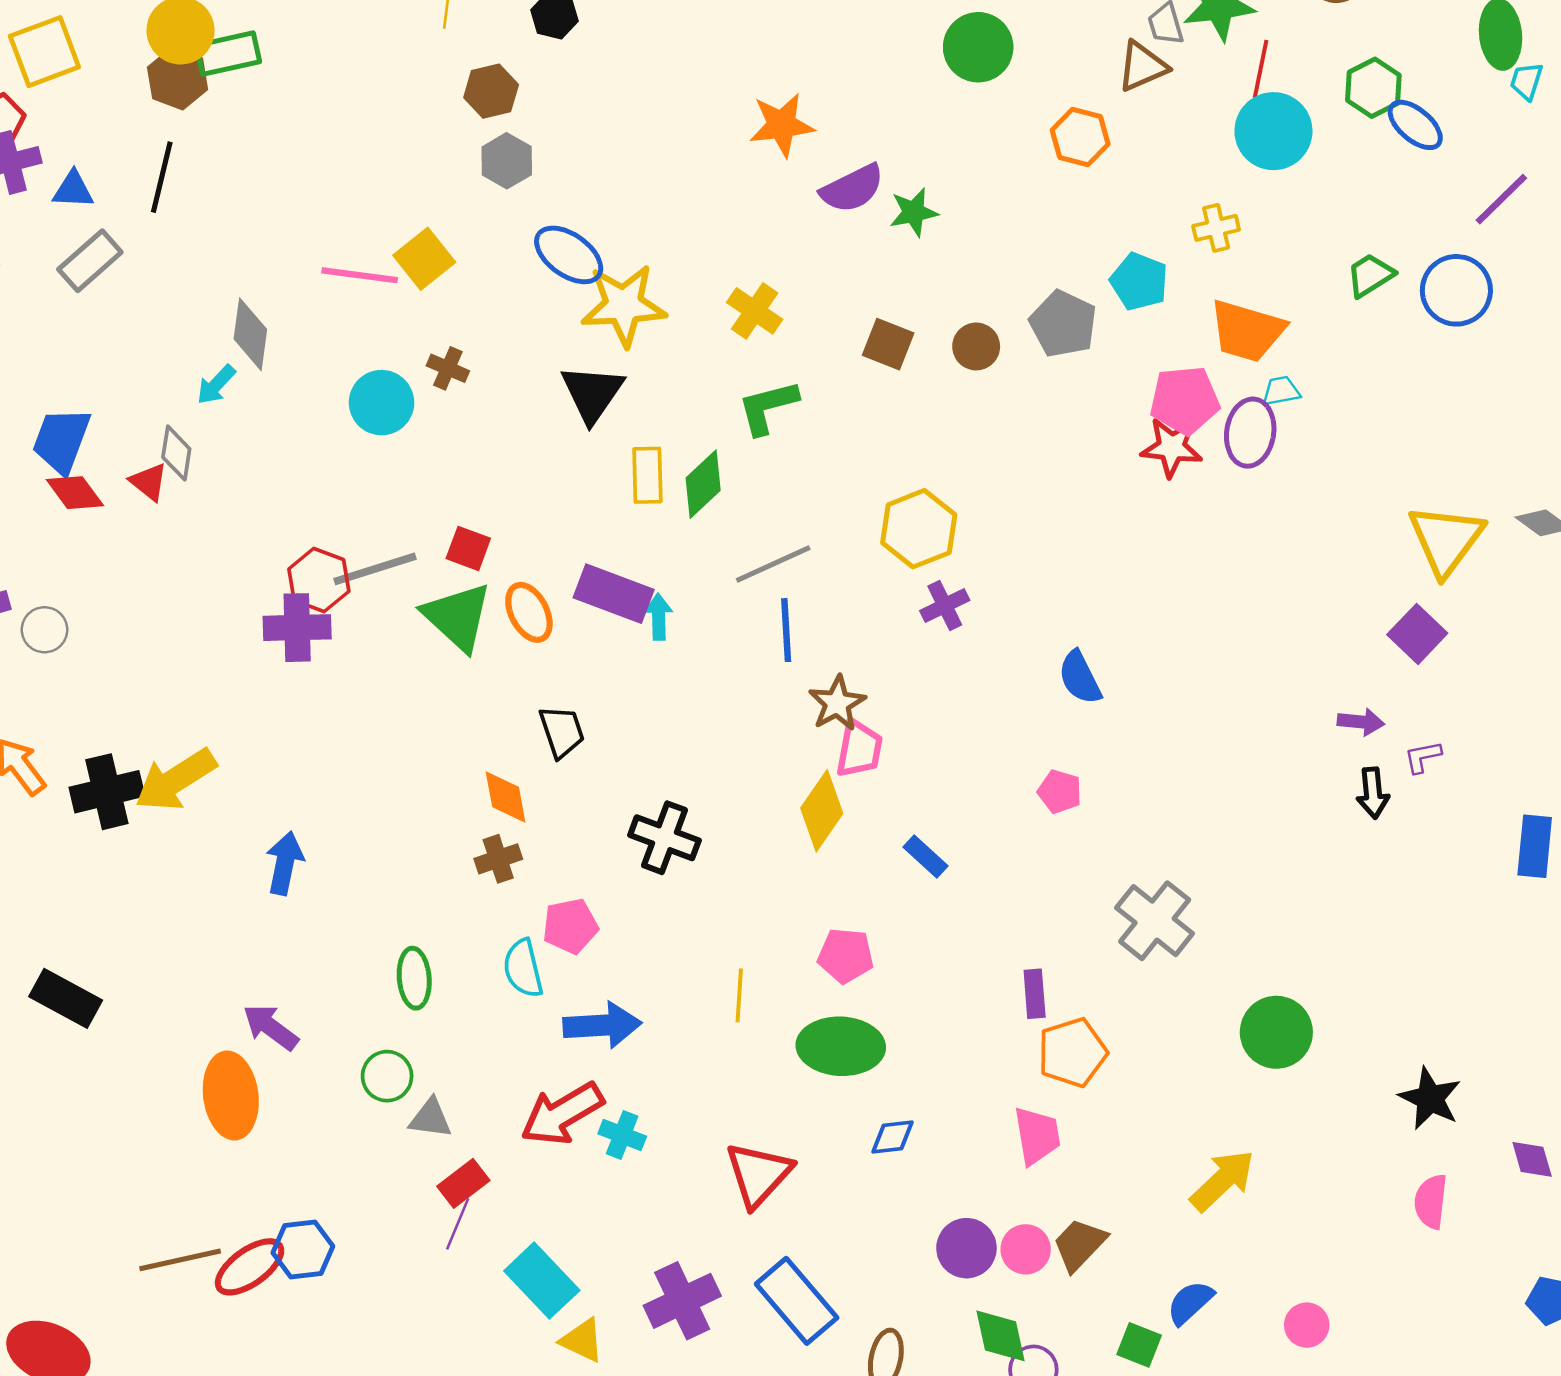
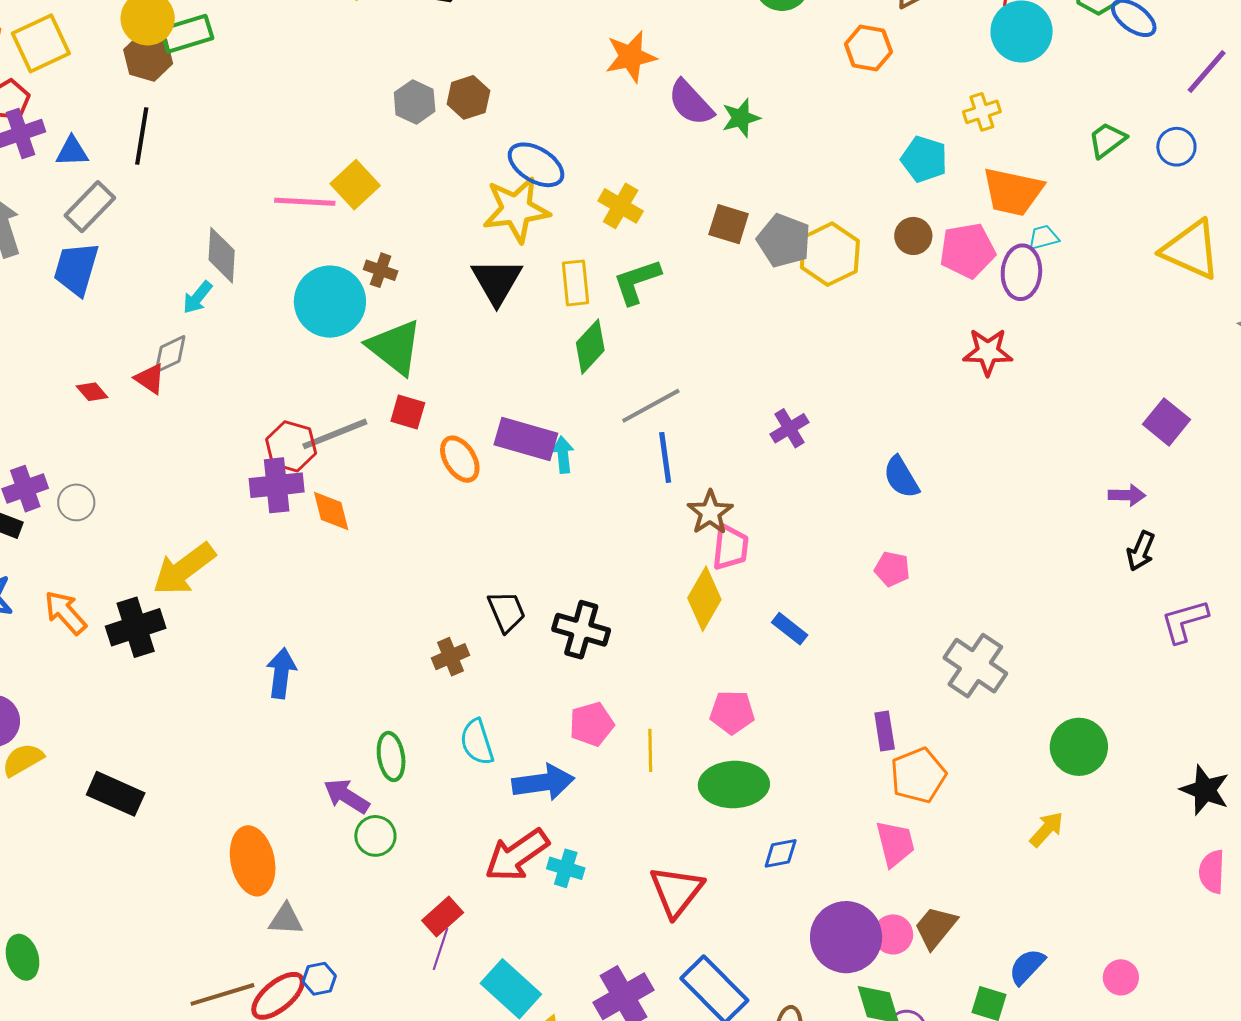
brown hexagon: (491, 91) -> (468, 97), moved
purple semicircle: (852, 188) -> (691, 103), turned 78
blue ellipse: (569, 255) -> (536, 165), moved
blue circle: (1456, 290) -> (1176, 147), size x0.7
gray pentagon: (1063, 324) -> (784, 241), moved
brown circle: (976, 346) -> (913, 236), moved
cyan circle: (382, 403) -> (330, 302), size x1.4
blue trapezoid: (61, 440) -> (76, 269), moved
red star: (1172, 447) -> (988, 352), moved
gray diamond: (176, 453) -> (170, 354), turned 60
yellow rectangle: (647, 475) -> (575, 283), moved
red diamond: (75, 493) -> (92, 392), size x0.7
yellow hexagon: (919, 529) -> (830, 254), moved
yellow triangle: (1446, 540) -> (1191, 250), moved, turned -38
green triangle: (457, 617) -> (395, 347), moved
black trapezoid: (562, 732) -> (506, 612), moved
purple L-shape: (1423, 757) -> (1185, 621), moved, size x1.6
yellow arrow: (176, 780) -> (184, 569), moved
black arrow: (1373, 793) -> (1141, 551), turned 33
orange diamond: (506, 797) -> (331, 511), moved
pink pentagon: (570, 926) -> (592, 724), moved
purple arrow: (271, 1027) -> (346, 796), moved
gray triangle: (430, 1118) -> (286, 919), moved
yellow arrow: (1222, 1180) -> (1047, 829), moved, size x0.7
purple circle: (966, 1248) -> (846, 937), size x1.5
blue hexagon: (303, 1249) -> (319, 979), size x0.7

